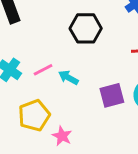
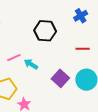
purple square: (112, 95) -> (60, 78), turned -36

